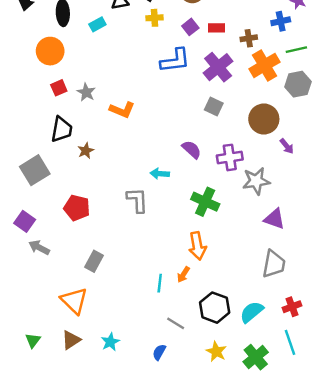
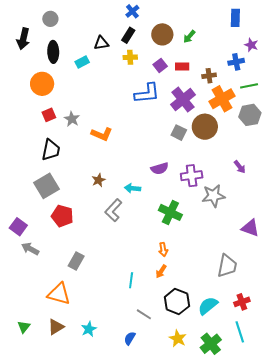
brown circle: (264, 119) -> (205, 127), moved
purple semicircle: (192, 150) -> (160, 168), turned 120
brown star: (86, 151) -> (99, 180), moved
gray square: (35, 170) -> (47, 186), moved
gray L-shape: (137, 200) -> (113, 210), turned -135
purple triangle: (274, 219) -> (250, 228), moved
orange arrow: (197, 246) -> (163, 249), size x0.6
orange arrow: (183, 275) -> (161, 271), moved
orange triangle: (74, 301) -> (59, 294), turned -30

